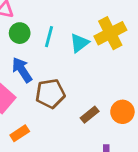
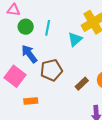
cyan triangle: (79, 43) -> (75, 39), moved
orange rectangle: (20, 133) -> (31, 101), turned 32

